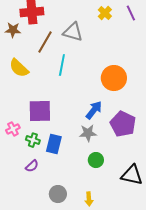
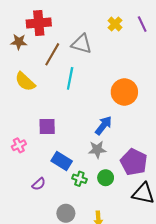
purple square: (40, 111) -> (47, 127), size x0.7
purple pentagon: (123, 124) -> (134, 162), moved
green cross: (33, 140) -> (79, 179), moved
blue rectangle: (54, 144) -> (62, 161), turned -72

